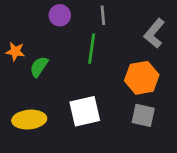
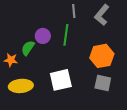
purple circle: (60, 15) -> (43, 36), moved
gray L-shape: (154, 33) -> (102, 15), moved
orange star: (15, 51) -> (11, 60), moved

